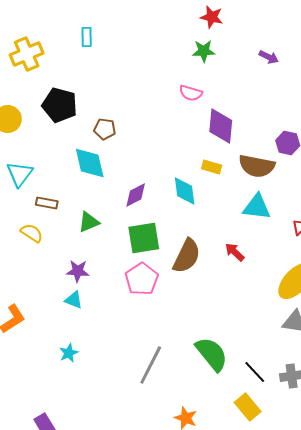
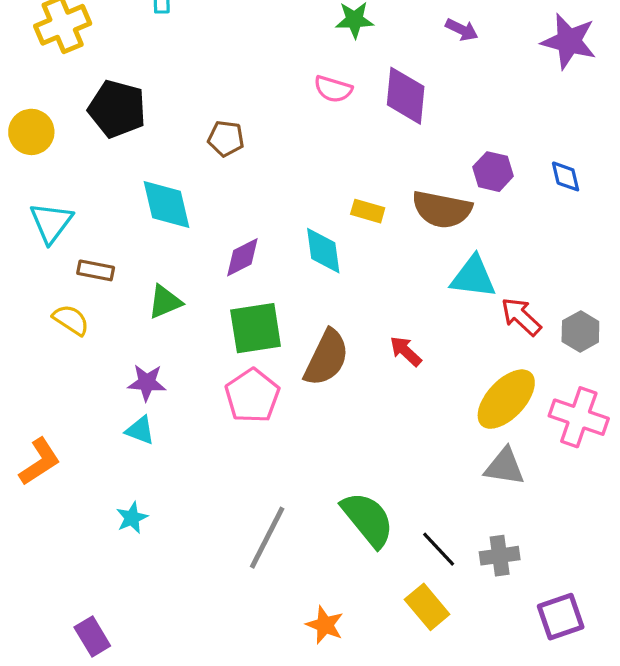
purple diamond: (221, 126) -> (406, 96), moved
brown pentagon: (105, 129) -> (226, 139), moved
cyan triangle: (257, 207) -> (473, 277), moved

